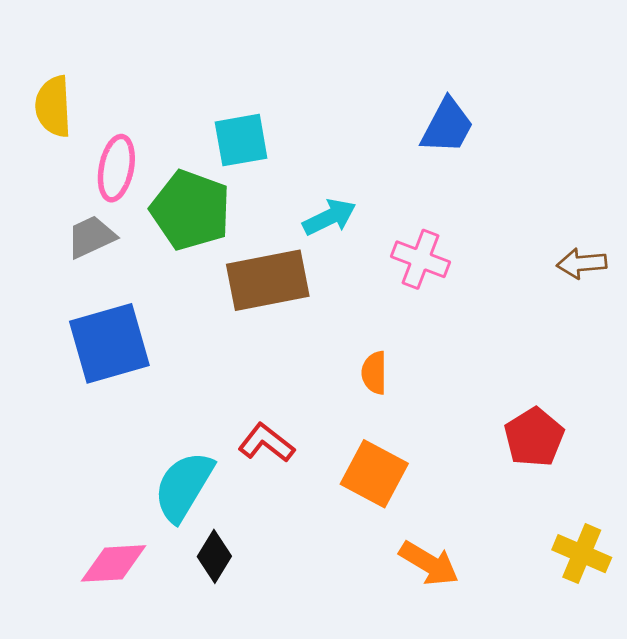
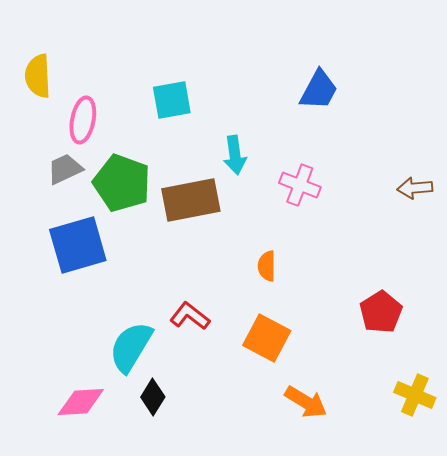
green pentagon: (191, 210) -> (122, 183), moved
cyan arrow: (329, 217) -> (235, 155), turned 108

